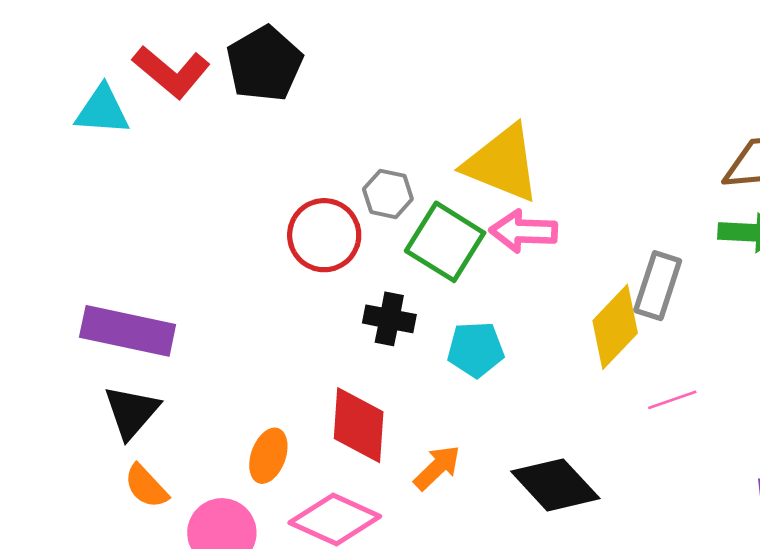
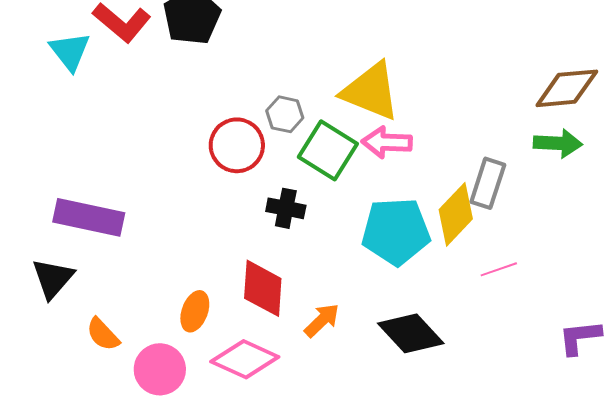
cyan triangle: (102, 110) -> (70, 51), turned 48
cyan pentagon: (476, 349) -> (396, 231), moved, size x1.6
black triangle: (132, 412) -> (53, 278), moved

